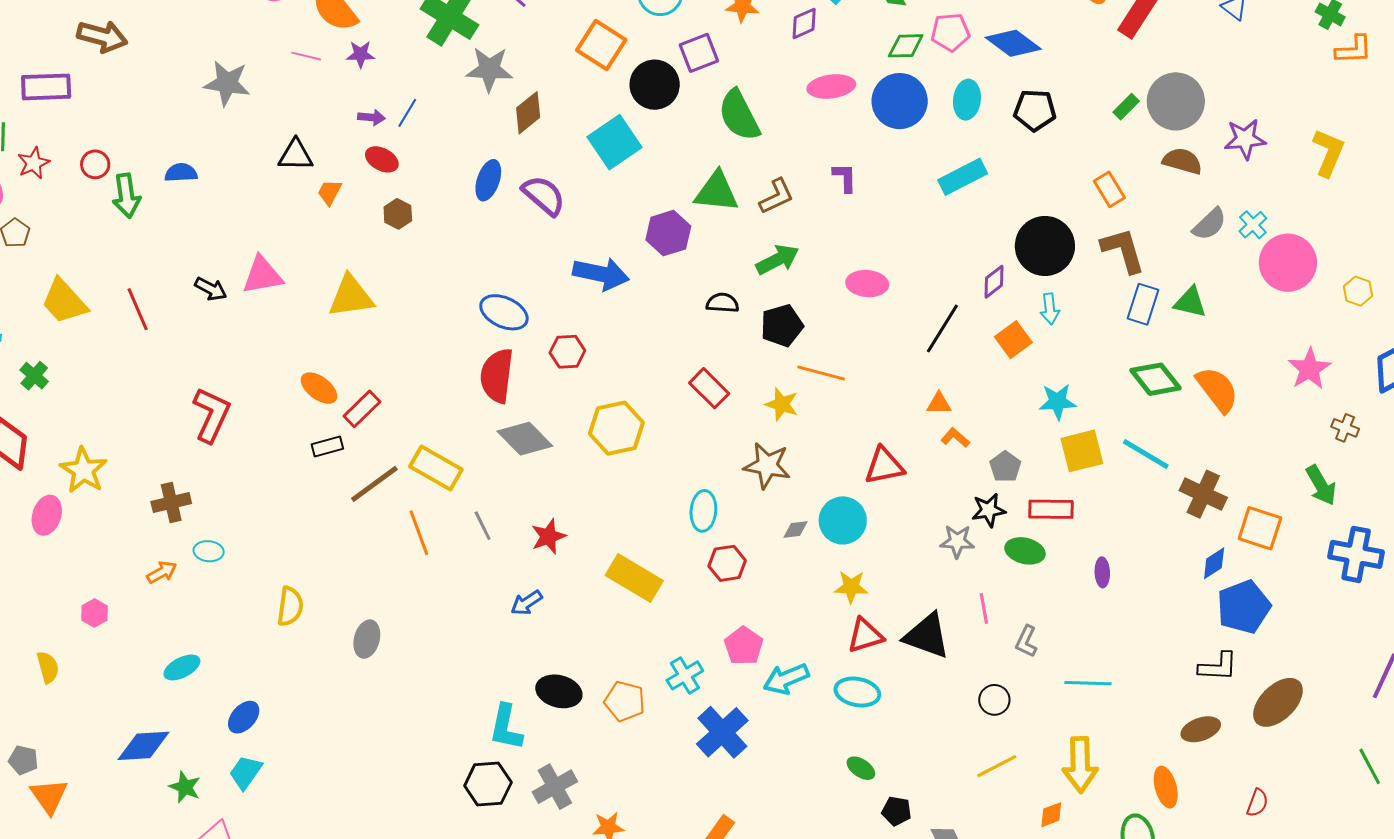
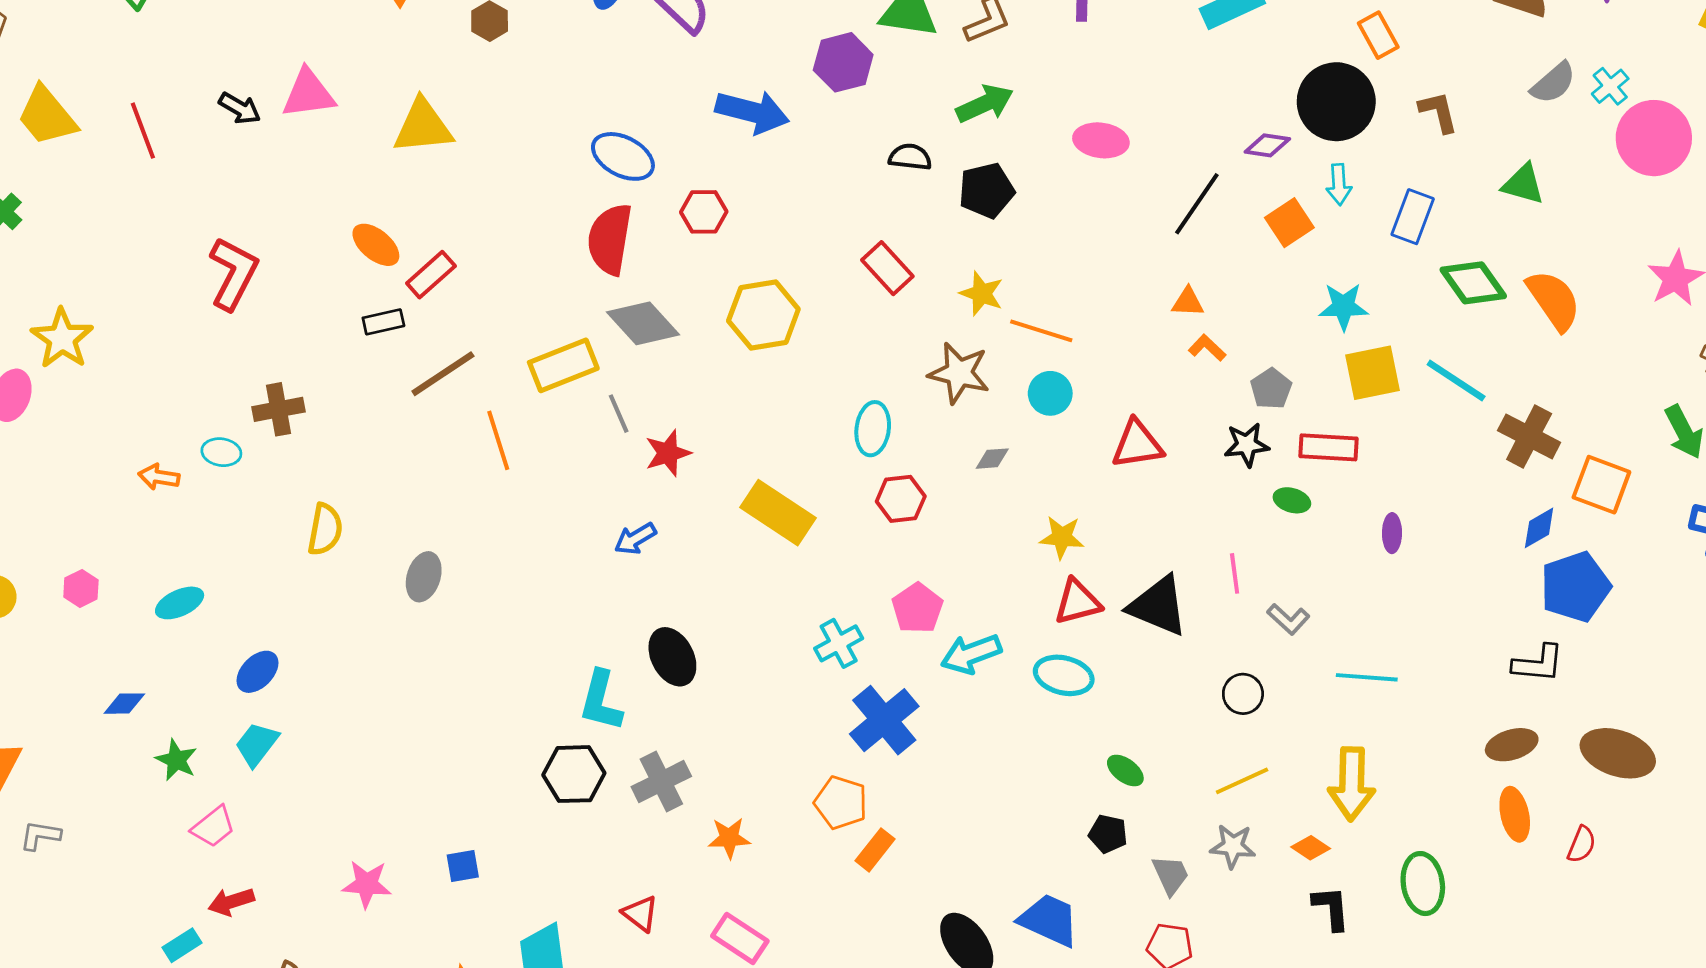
orange rectangle: (1109, 189) -> (1378, 35), moved
brown L-shape: (1123, 250) -> (1438, 112), size x0.7
purple diamond: (994, 282) -> (1267, 145), turned 44
blue rectangle: (1143, 304) -> (1413, 217), moved
orange line: (821, 373) -> (1041, 331), moved
red triangle: (884, 466) -> (1137, 444), moved
yellow rectangle: (436, 468) -> (563, 365), moved, turned -54
brown cross: (171, 503) -> (279, 409), moved
cyan circle: (843, 520) -> (1050, 393), moved, size x0.7
gray line: (483, 526) -> (619, 414), moved
gray star: (957, 541) -> (1233, 846), moved
green ellipse: (1025, 551) -> (1292, 500), size x0.7
orange arrow: (162, 572) -> (159, 477), turned -144
pink hexagon: (94, 613) -> (81, 589), moved
gray L-shape: (1026, 641) -> (1288, 619), turned -76
black ellipse: (559, 691) -> (672, 657), turned 45
orange pentagon: (625, 701) -> (841, 803), moved
brown ellipse: (1278, 702) -> (1618, 753), moved, turned 60
blue diamond: (143, 746) -> (124, 704), size x0.6
green ellipse: (861, 768) -> (1125, 771), moved
orange ellipse: (1166, 787) -> (1515, 814), moved
orange diamond: (1051, 815) -> (1311, 848), turned 52

